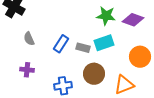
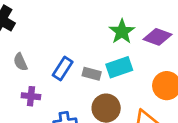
green star: (106, 16) -> (122, 32), turned 30
purple cross: (27, 70) -> (31, 96), moved

